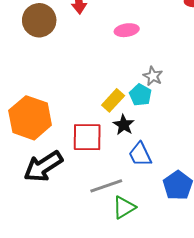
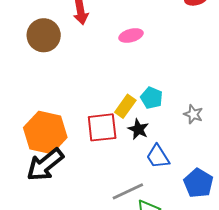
gray star: (153, 76) -> (193, 114), moved
red square: (87, 137) -> (102, 127), moved
black arrow: (43, 166) -> (45, 165), moved

